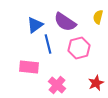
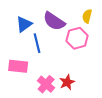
pink hexagon: (79, 48) -> (77, 38), moved
red star: (96, 83) -> (67, 82), moved

